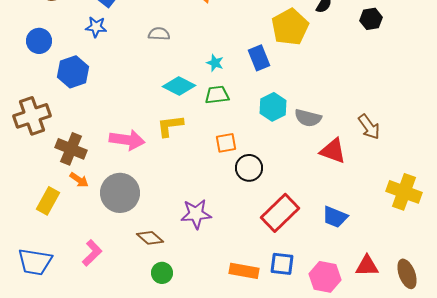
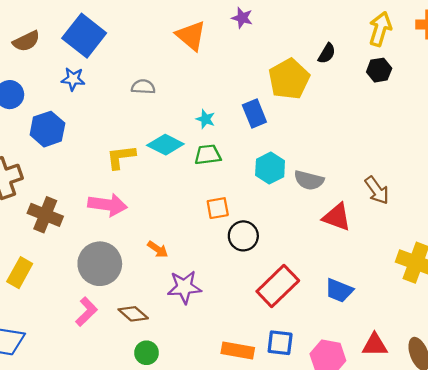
yellow L-shape: (170, 126) -> (121, 157), moved
orange arrow: (79, 180) -> (158, 249), moved
pink L-shape: (92, 253) -> (86, 312), moved

